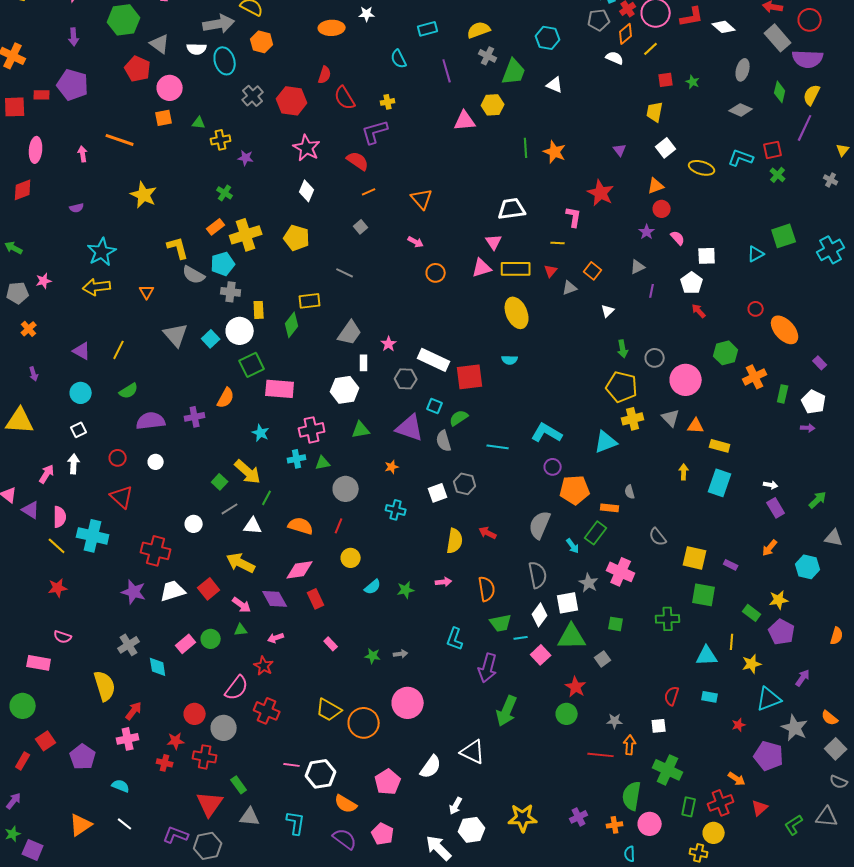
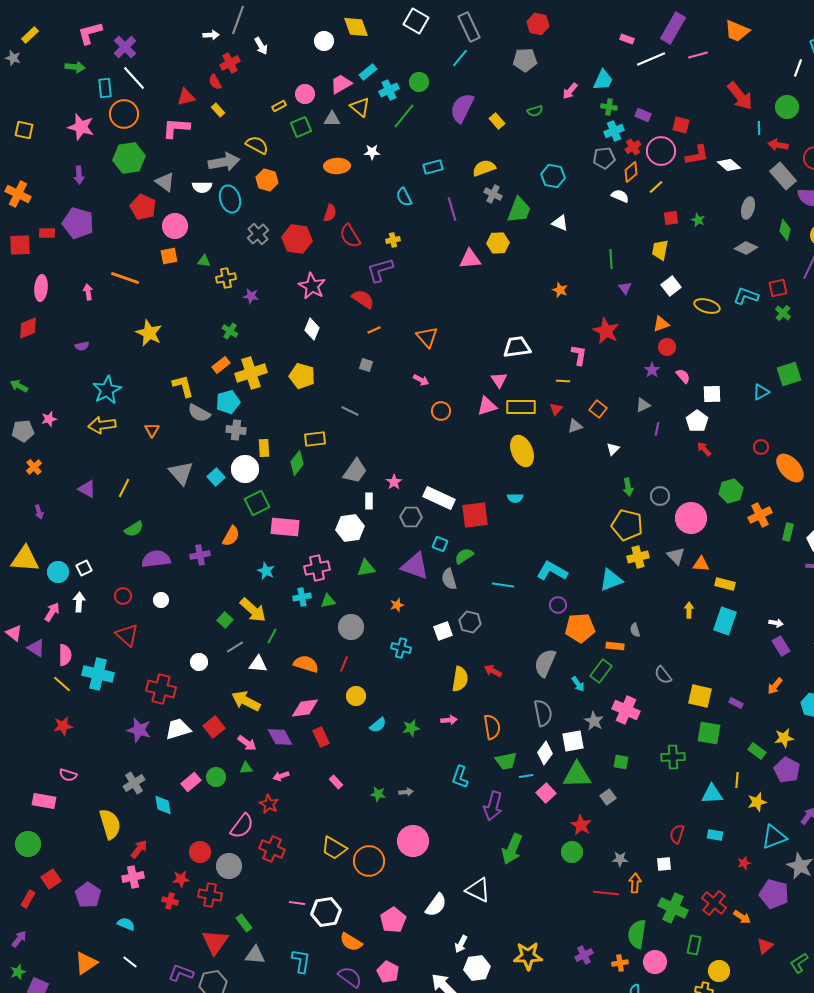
green line: (526, 148) -> (611, 259), moved
orange star: (555, 152) -> (560, 290), size x0.7
gray square: (361, 227) -> (366, 365), turned -32
cyan circle: (81, 393) -> (58, 572), moved
red cross: (721, 803) -> (714, 903), moved, turned -30

